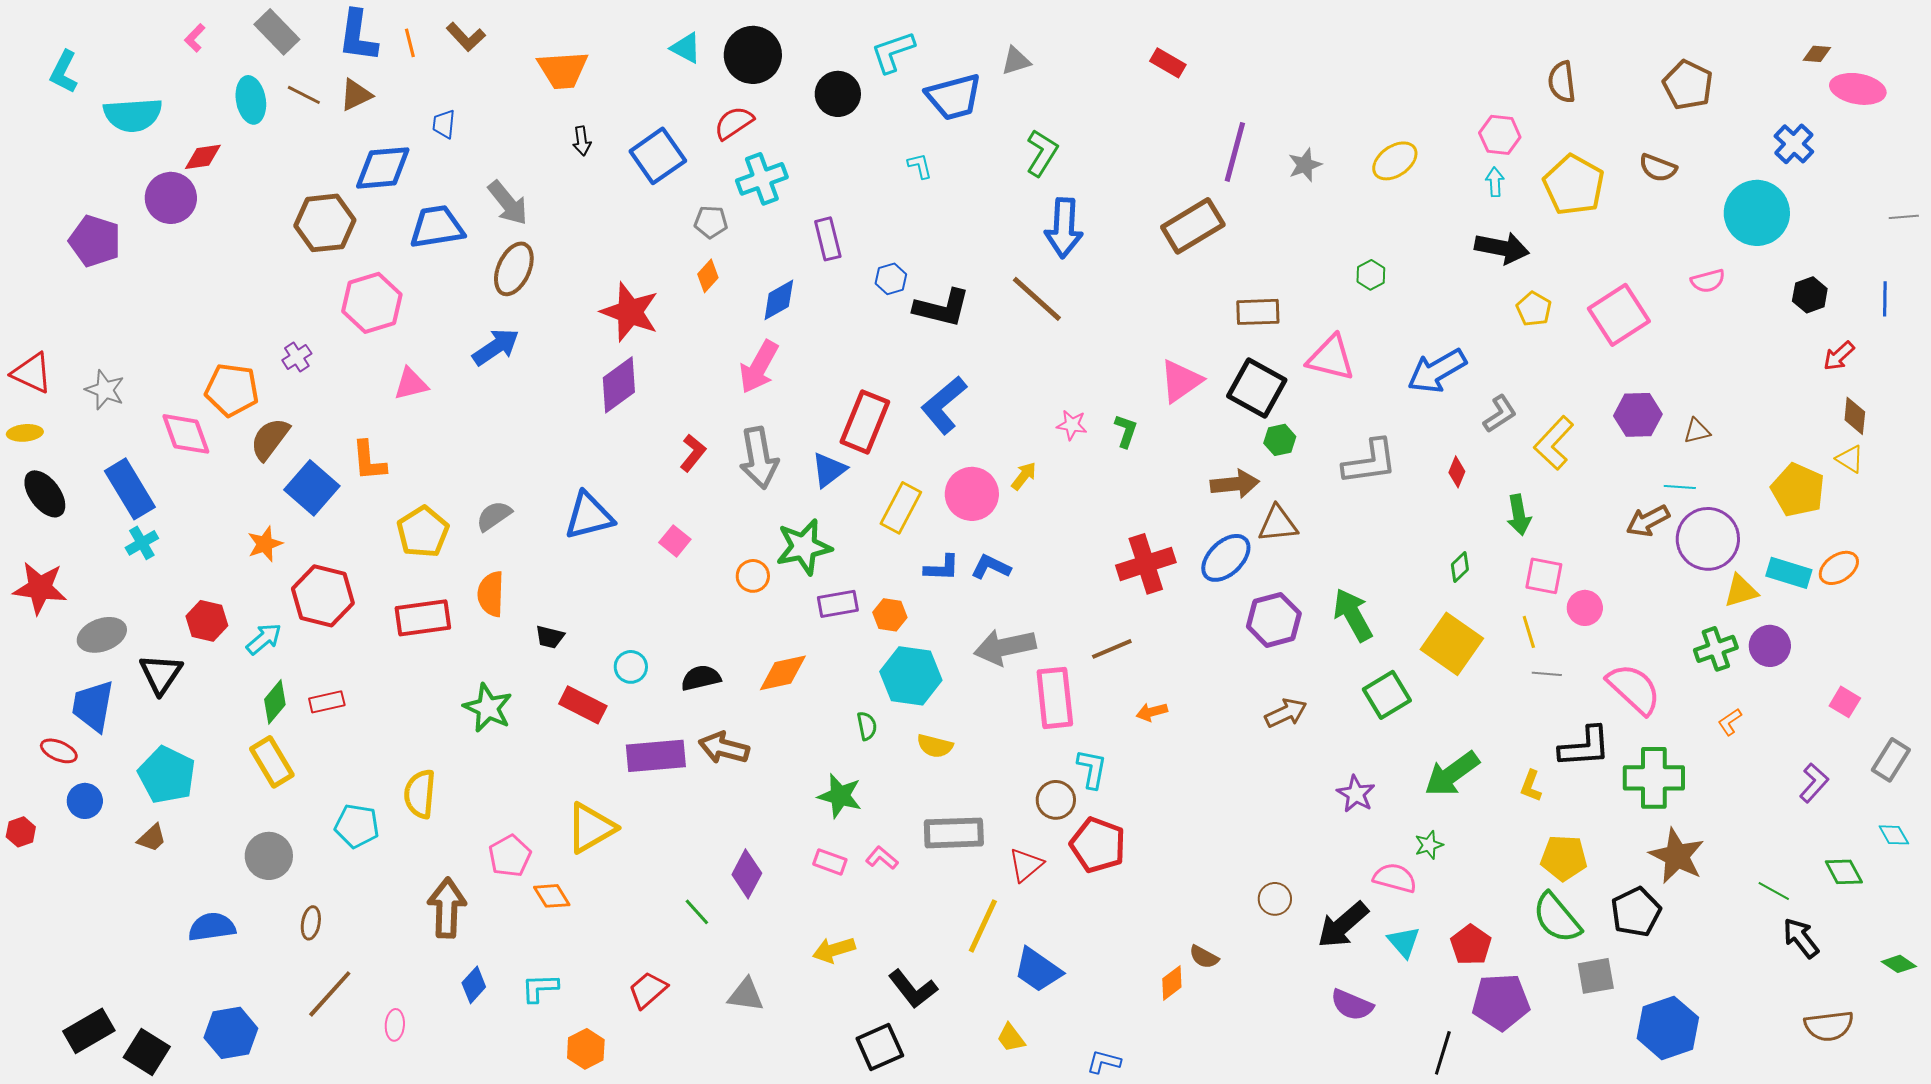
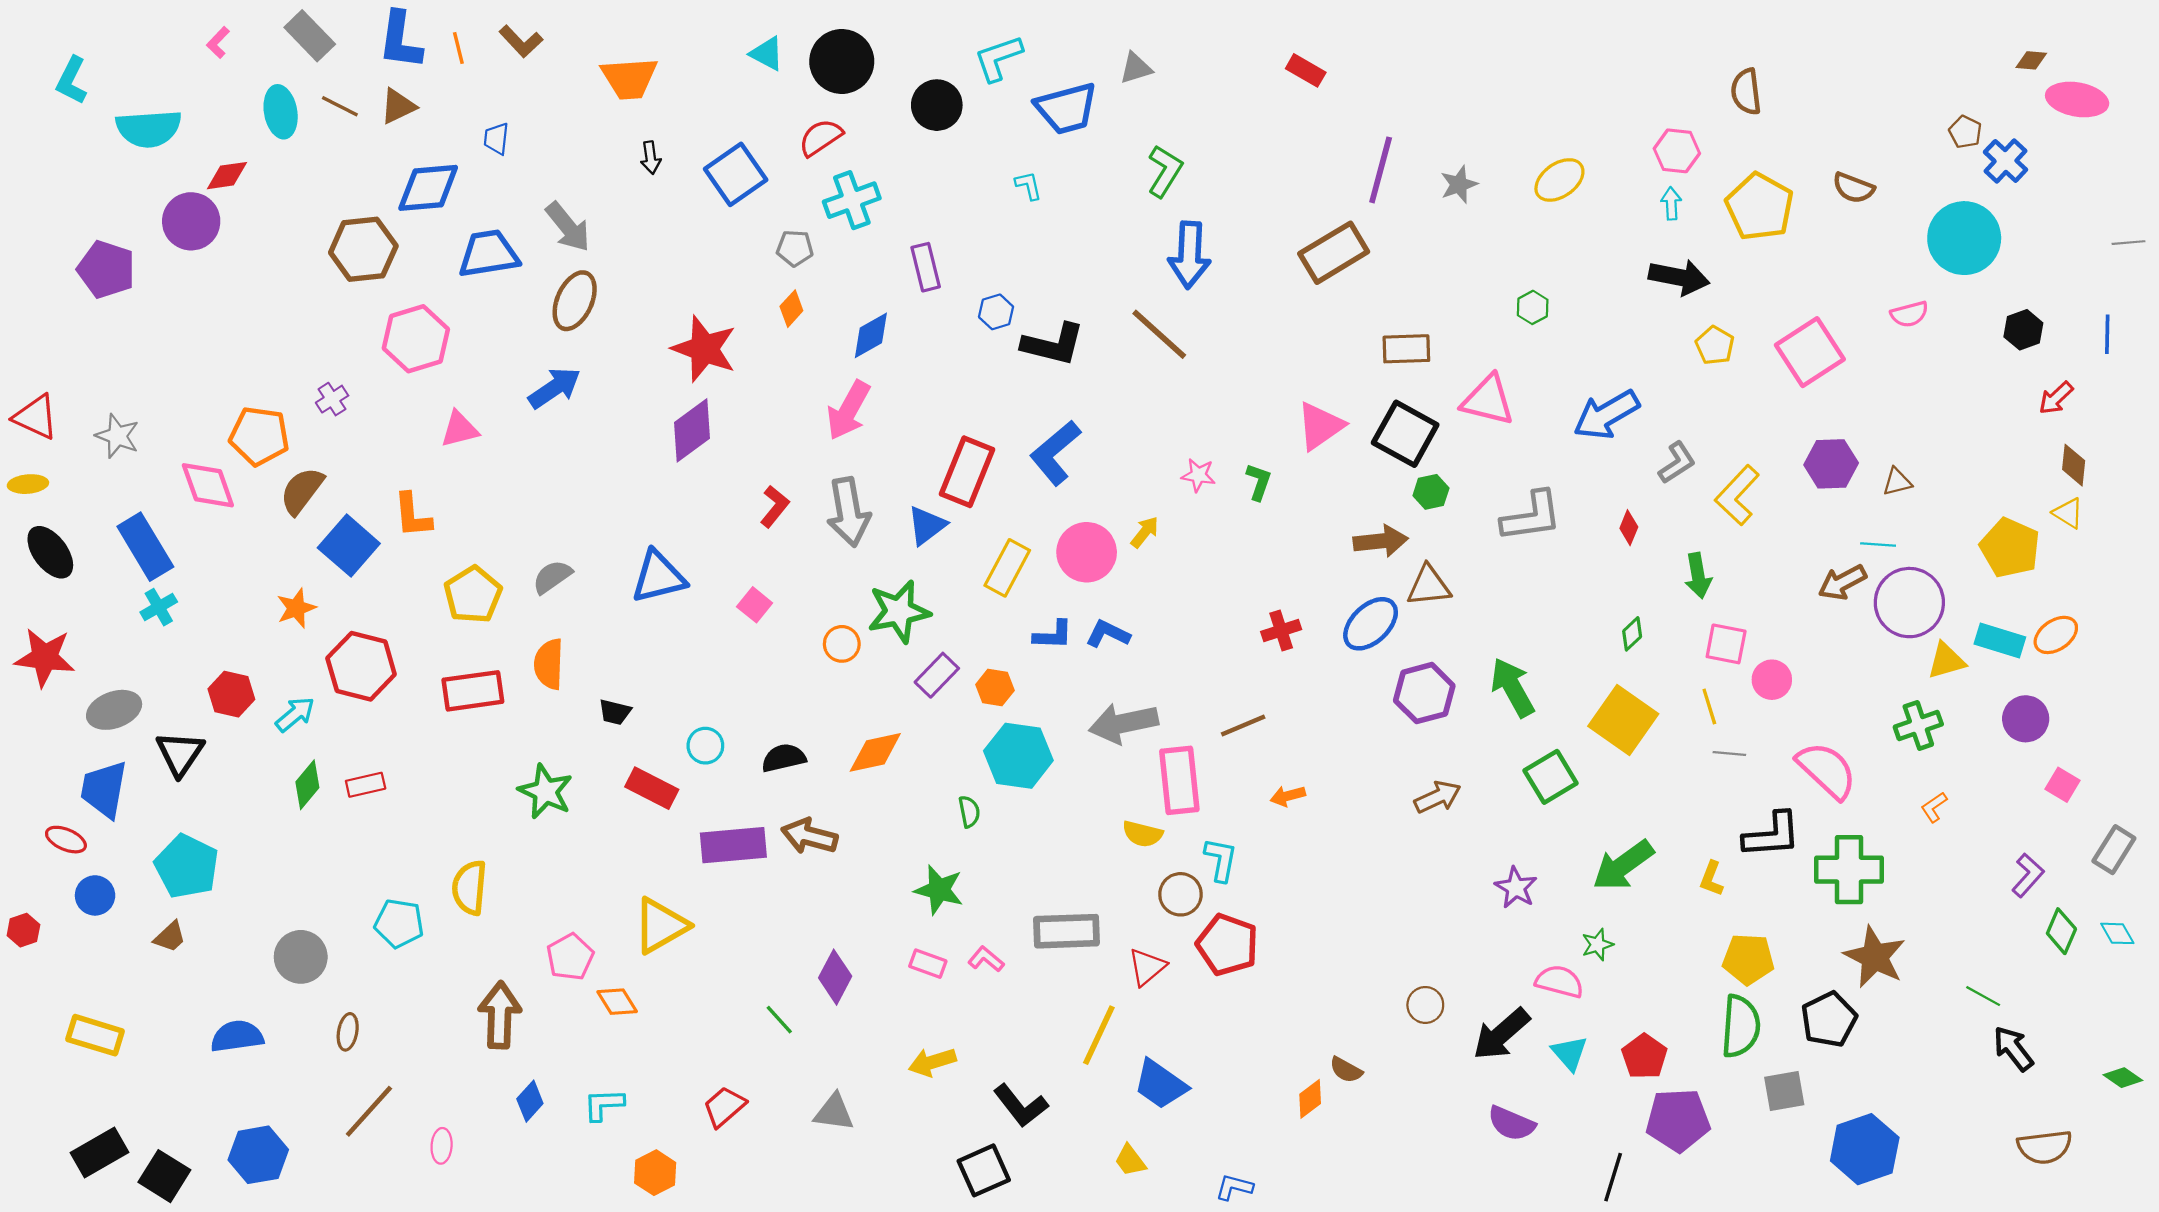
brown pentagon: (1688, 85) -> (1965, 132), moved, size x0.6
red cross: (1146, 564) -> (1281, 630), size x0.6
purple rectangle: (838, 604) -> (937, 675), turned -36
purple circle: (1770, 646) -> (2026, 719), moved
yellow semicircle: (935, 746) -> (1142, 834), moved
yellow rectangle: (272, 762) -> (95, 1035), moved, turned -42
green diamond: (1844, 872) -> (2061, 931), moved, turned 51
green semicircle: (1557, 918) -> (1741, 1026), turned -136

